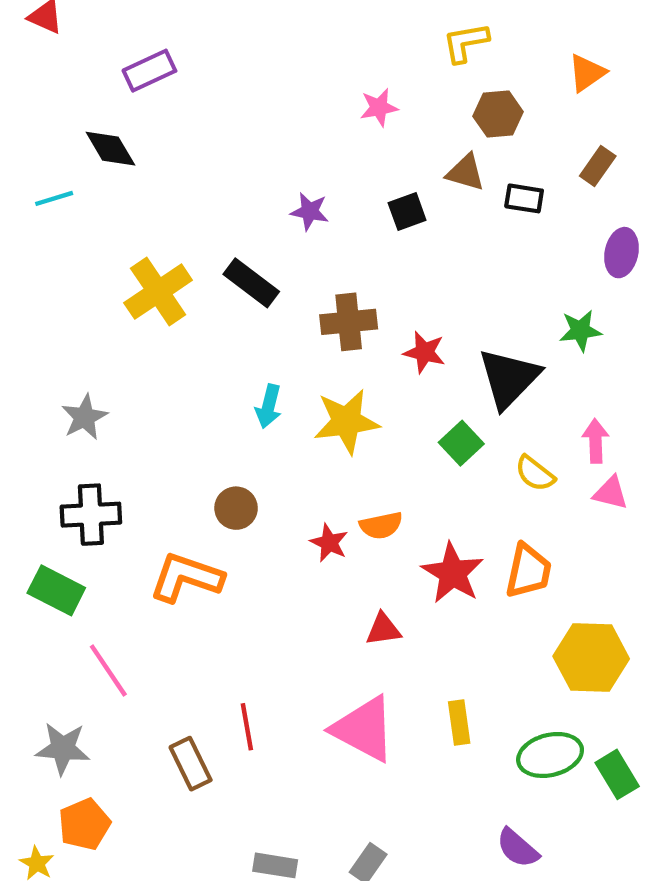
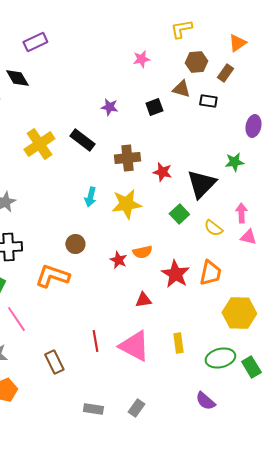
brown rectangle: (598, 166) -> (225, 73), moved
red line: (247, 727) -> (95, 341), moved

